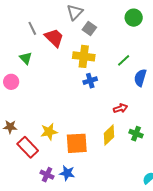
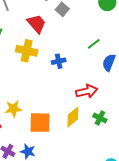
red trapezoid: (54, 38) -> (37, 24), moved
yellow cross: (84, 56) -> (27, 51), moved
red arrow: (121, 108) -> (87, 91), size x1.5

